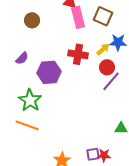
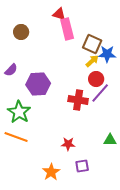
brown square: (103, 16) -> (92, 44), moved
red cross: (78, 54) -> (78, 100), moved
red star: (104, 155) -> (68, 144), moved

